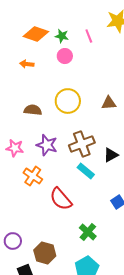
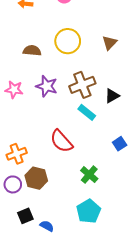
brown triangle: (109, 103) -> (110, 43), turned -42
orange cross: (33, 176) -> (17, 154), moved, turned 36
brown hexagon: (45, 253) -> (36, 178), moved

